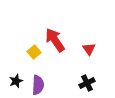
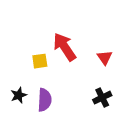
yellow square: (34, 52) -> (40, 61), turned 32

